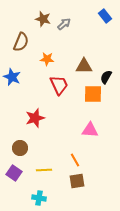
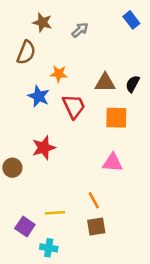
brown star: (43, 19) -> (42, 22), moved
blue star: (12, 77) -> (39, 96), moved
black semicircle: (106, 77) -> (133, 84), moved
brown circle: (20, 148) -> (12, 168), moved
purple square: (14, 173) -> (25, 227), moved

